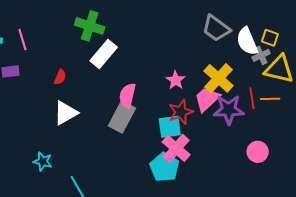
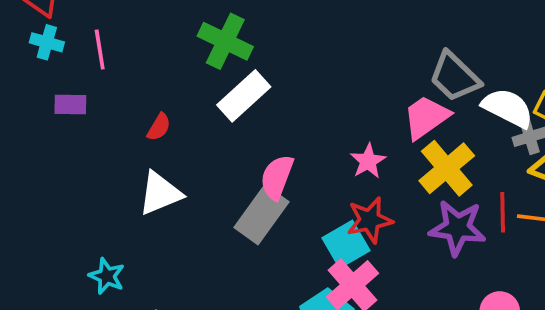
white semicircle: (247, 41) -> (508, 108), turned 132
pink trapezoid: (207, 99) -> (426, 117), moved
cyan square: (170, 127) -> (346, 244), turned -30

